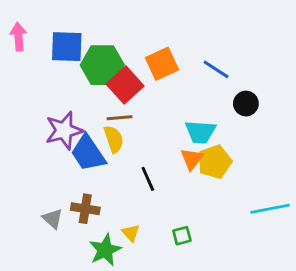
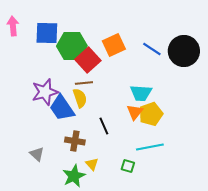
black circle: (246, 104) -> (184, 51), moved, size x1.8
brown cross: (85, 209) -> (75, 141), moved
cyan line: (270, 209) -> (150, 147), moved
green square: (182, 236) -> (128, 166), turned 32

